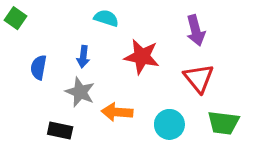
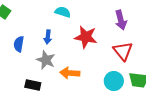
cyan circle: (169, 124) -> (114, 81), moved

